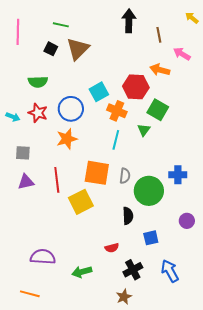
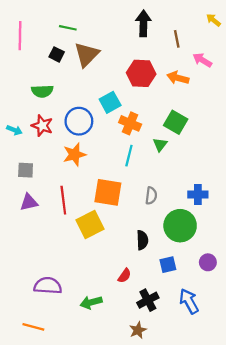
red hexagon: (136, 87) -> (141, 73), moved
gray semicircle: (125, 176) -> (151, 196), moved
green circle: (149, 191) -> (180, 226), moved
purple circle: (187, 221) -> (208, 262), moved
red semicircle: (112, 248) -> (124, 276), turned -40

